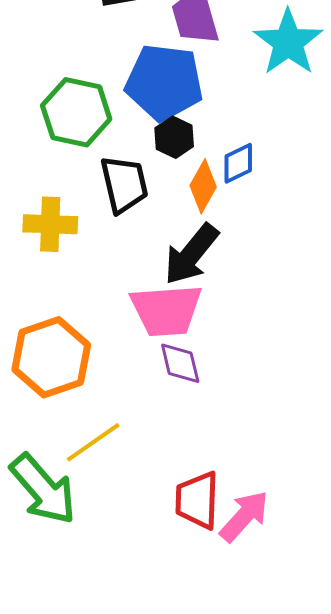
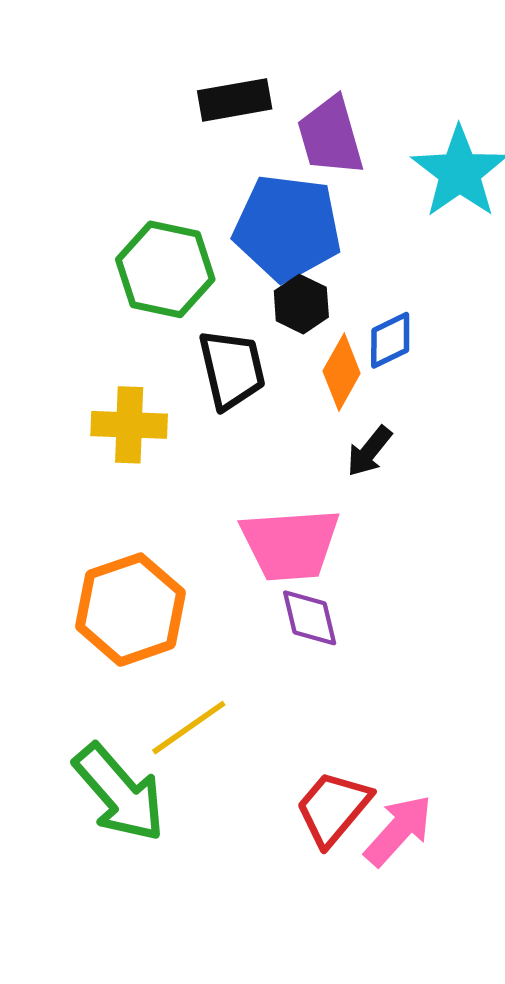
black arrow: (191, 254) -> (369, 451), moved, size x0.6
red trapezoid: (197, 500) -> (333, 808), turned 38

